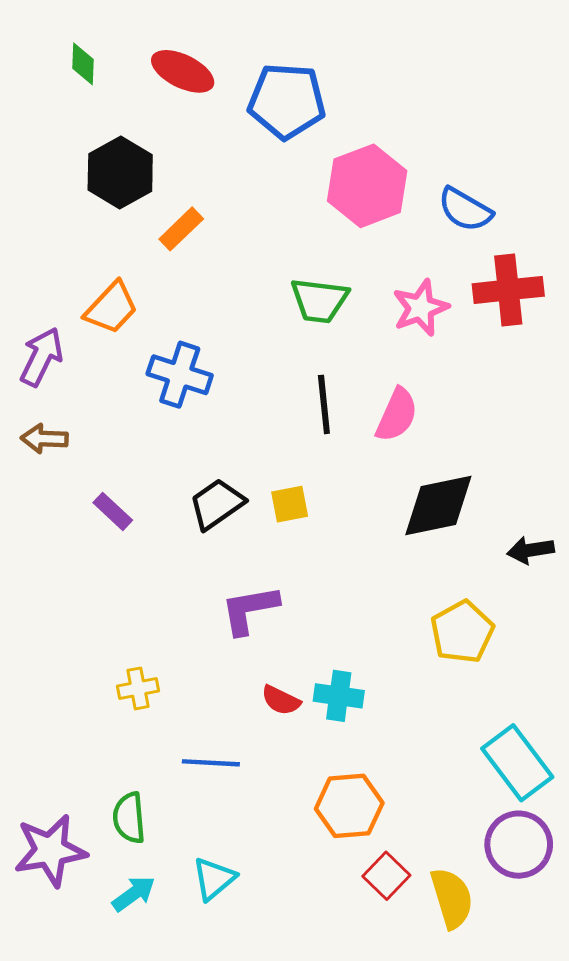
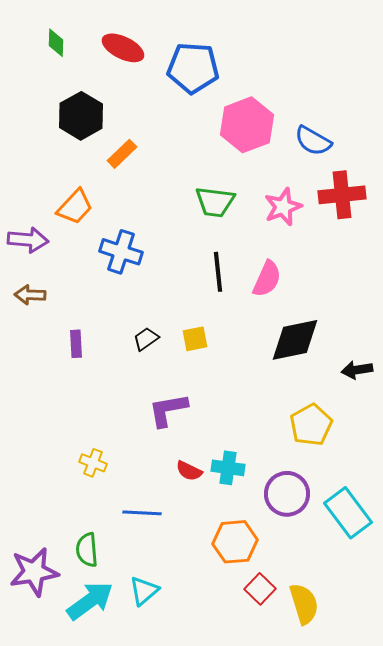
purple arrow: (41, 357) -> (28, 240), turned 69
black trapezoid: (217, 504) -> (146, 339), size x0.7
purple rectangle: (113, 511) -> (76, 344), turned 44
yellow cross: (138, 688) -> (93, 463), turned 32
purple circle: (519, 845) -> (287, 494), moved
cyan arrow: (134, 894) -> (90, 601), size x1.6

